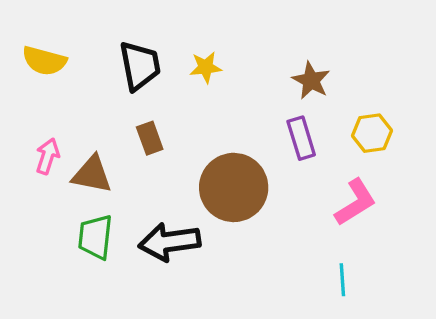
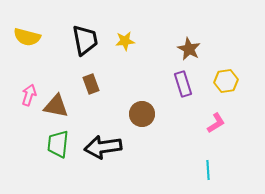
brown circle: (234, 187) -> (142, 114), size x0.6
pink L-shape: (355, 202) -> (216, 123), size x0.7

